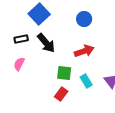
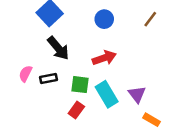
black rectangle: (21, 39) -> (48, 78), moved
cyan rectangle: (86, 81) -> (107, 94), size x1.5

